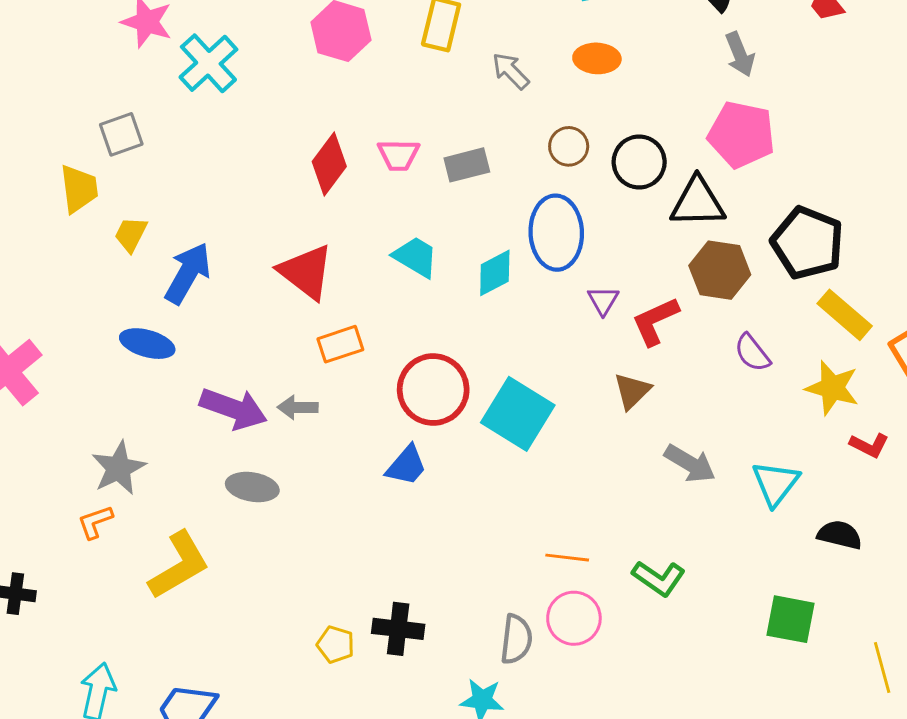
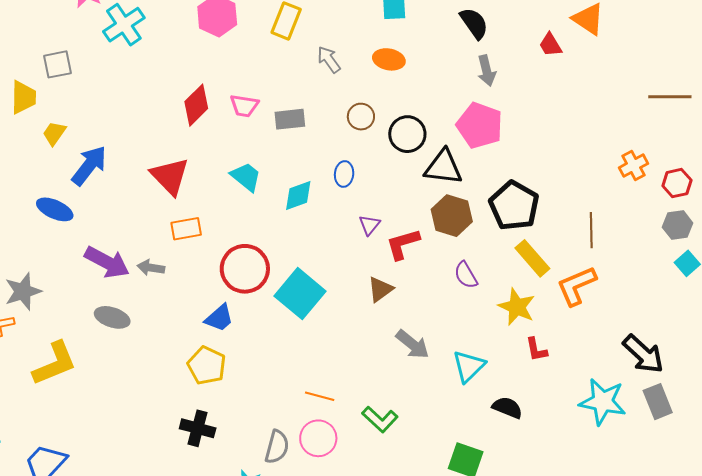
blue ellipse: (556, 233) -> (344, 174), size x0.5
red L-shape: (869, 445) -> (536, 349), turned 44
yellow pentagon: (336, 645) -> (207, 366), moved, size x1.5

